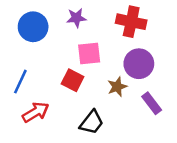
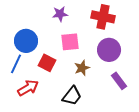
blue circle: (33, 27) -> (26, 41), moved
red square: (73, 80) -> (47, 63), moved
brown star: (117, 87) -> (82, 68), moved

